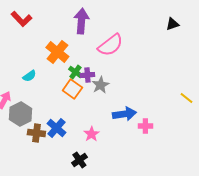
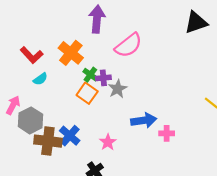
red L-shape: (21, 19) -> (32, 55), moved
black triangle: (172, 24) -> (196, 22), size x1.6
brown cross: (36, 133) -> (48, 141), size x1.4

